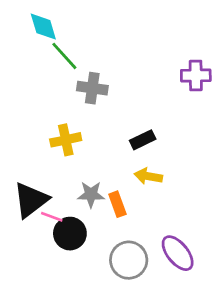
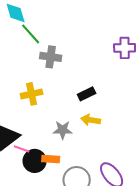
gray star: (91, 194) -> (63, 130), moved
orange rectangle: (117, 204) -> (51, 159), moved, turned -66

